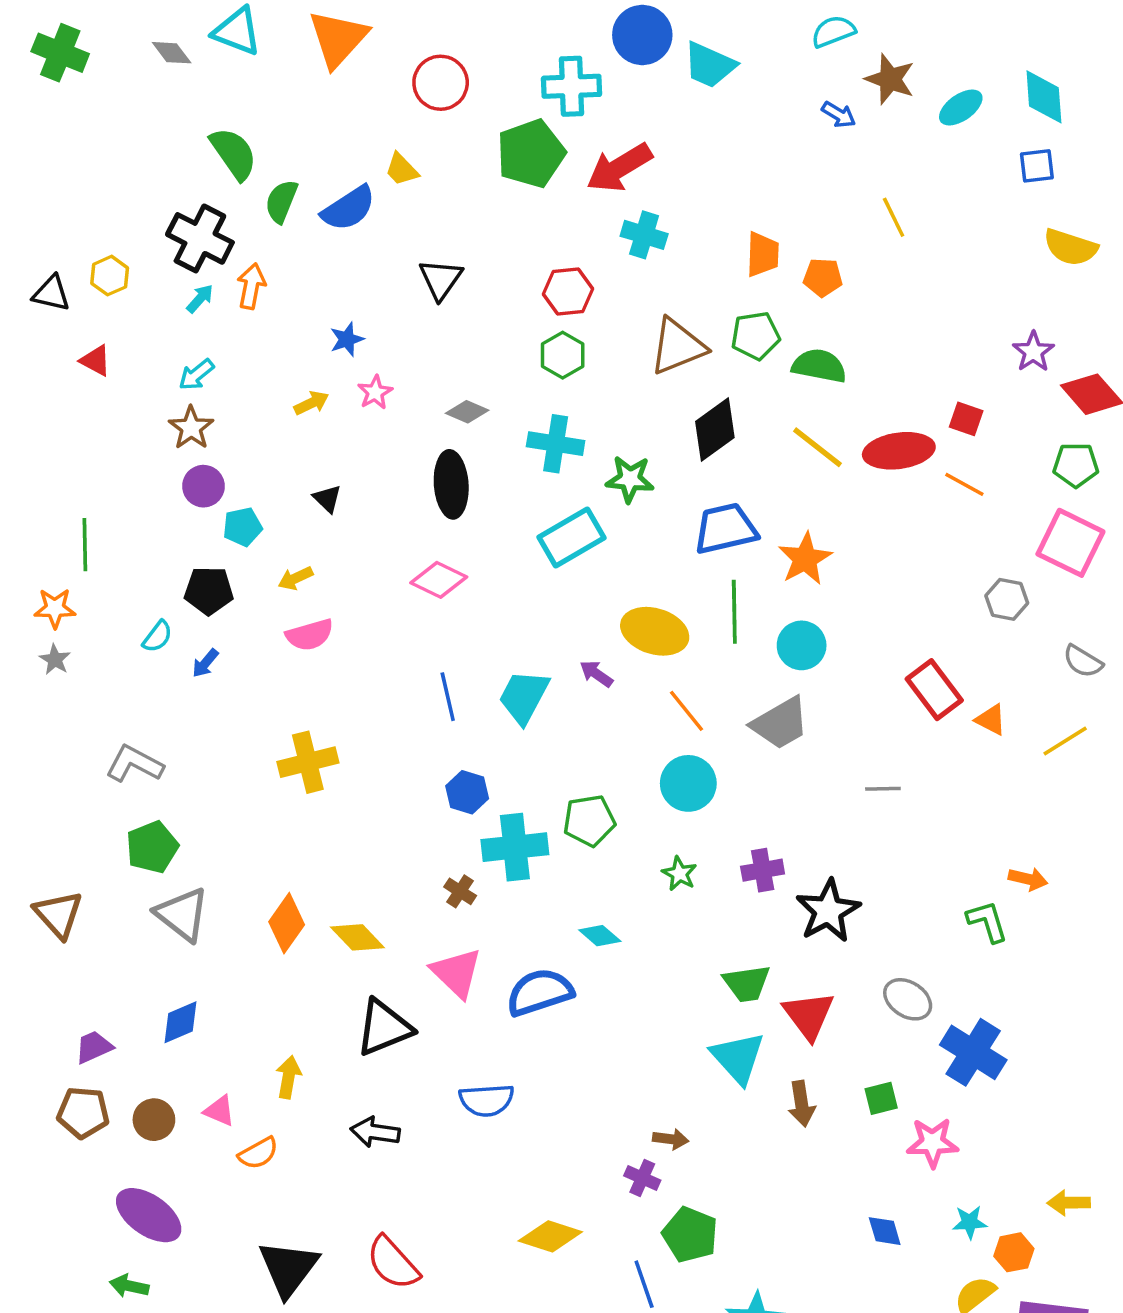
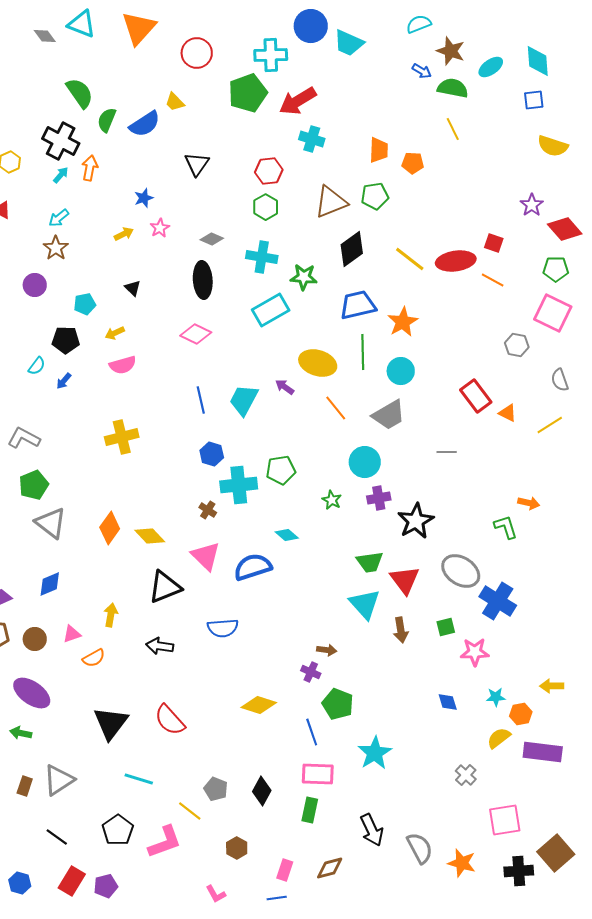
green semicircle: (819, 366) -> (453, 88), moved
purple circle: (203, 486) -> (35, 285), moved
gray semicircle: (1083, 661) -> (560, 380), turned 40
cyan circle: (688, 783) -> (365, 462), moved
gray ellipse: (908, 999) -> (461, 571), size x1.4
pink triangle: (219, 1111) -> (72, 634), turned -42

